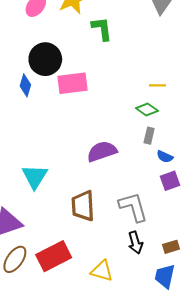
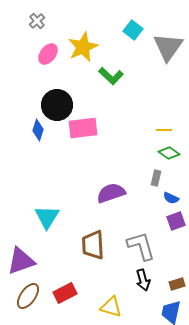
green L-shape: (102, 29) -> (111, 76), turned 140
green diamond: (147, 109) -> (169, 153), moved
red rectangle: (54, 256) -> (65, 293), size x0.7

